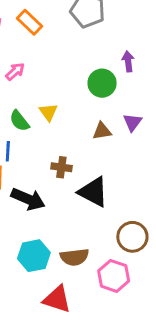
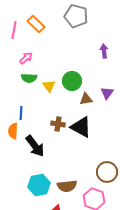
green circle: (102, 83) -> (72, 81), moved
green semicircle: (19, 121) -> (29, 78), moved, turned -49
black triangle: (93, 192) -> (81, 127), moved
black arrow: (28, 199) -> (35, 146), turned 30

